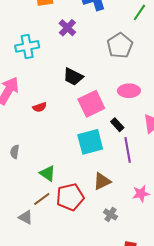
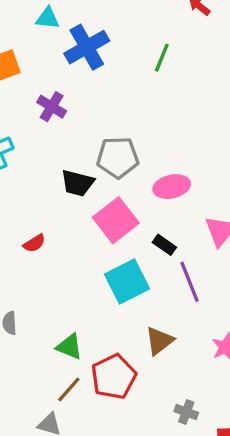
gray pentagon: (120, 45) -> (118, 157), moved, turned -30
gray cross: (110, 214) -> (186, 412), moved

